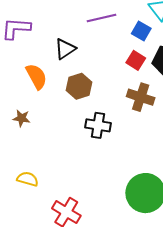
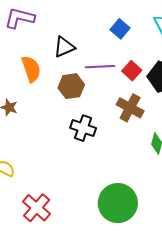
purple line: (102, 18) -> (100, 67), moved
blue square: (141, 31) -> (120, 29), moved

